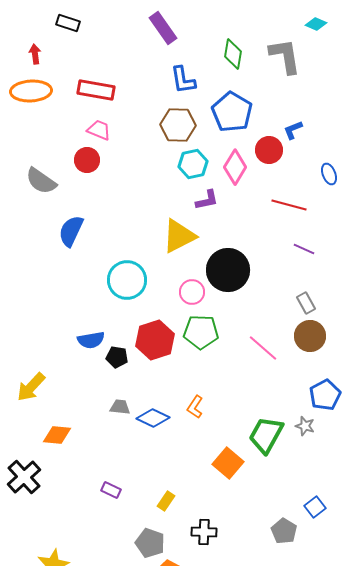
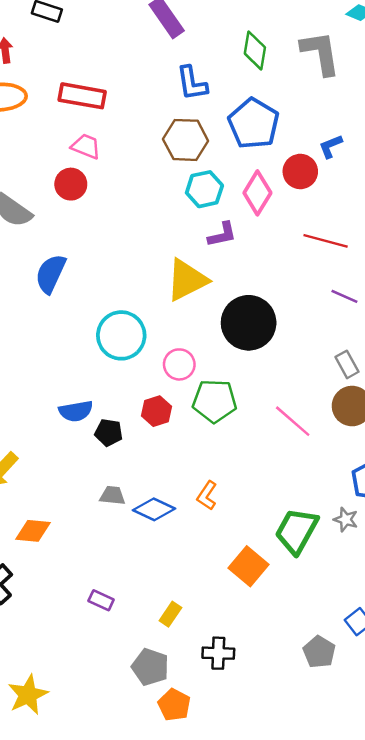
pink circle: (192, 292) -> (179, 364), moved
red hexagon: (155, 340) -> (157, 411), size x0.6

